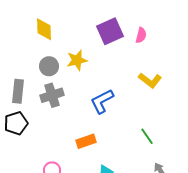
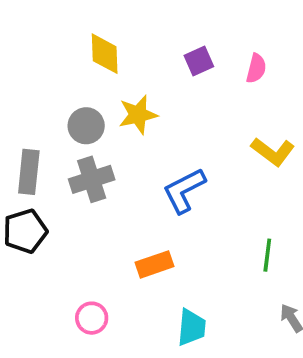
yellow diamond: (44, 29) -> (105, 54), moved
purple square: (110, 31) -> (199, 61), size x0.6
green line: (147, 136) -> (267, 255), turned 42

